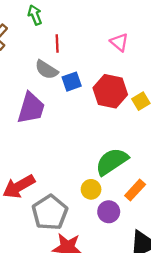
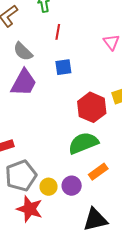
gray semicircle: (46, 70) -> (23, 52), moved
red hexagon: (110, 91) -> (92, 107), moved
yellow circle: (91, 189) -> (49, 187), moved

